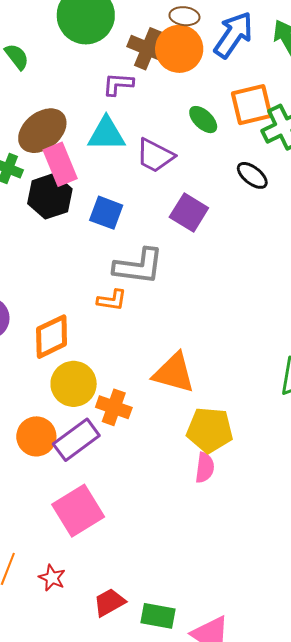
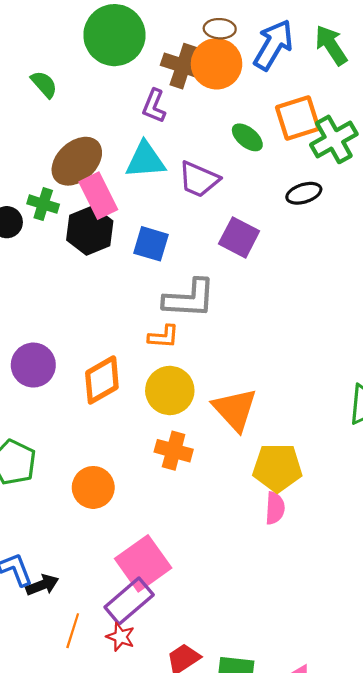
purple L-shape: (118, 84) -> (154, 106), turned -68
black ellipse: (252, 175) -> (304, 193), turned -52
orange triangle: (174, 373) -> (235, 409), turned 36
yellow circle: (74, 384) -> (170, 391), moved
purple rectangle: (76, 440) -> (129, 601), moved

